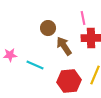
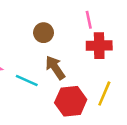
brown arrow: (64, 46) -> (55, 68), moved

